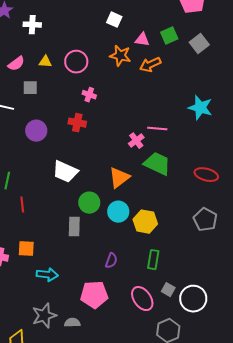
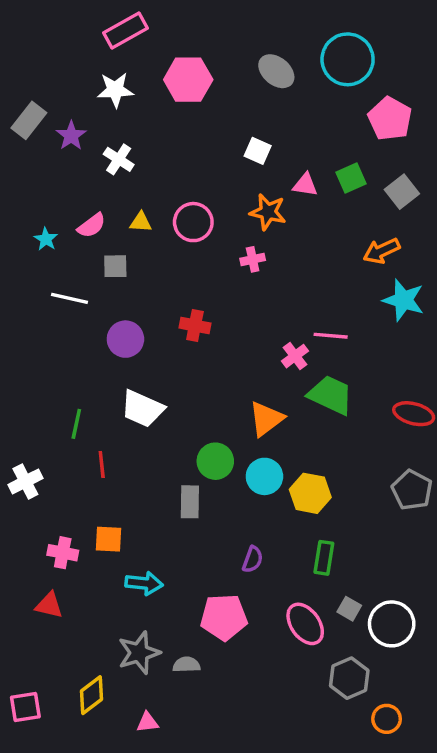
white cross: (32, 25) -> (119, 159), turned 30
orange arrow: (150, 65) -> (381, 251), moved
pink cross: (89, 95) -> (253, 259), moved, turned -32
white trapezoid: (65, 172) -> (142, 409), moved

